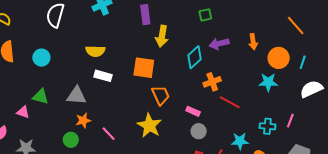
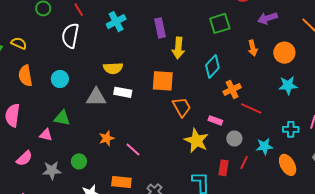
green square: (205, 15) -> (220, 23), size x1.5
orange arrow: (253, 42) -> (253, 48), moved
purple arrow: (219, 44) -> (268, 18), moved
orange circle: (279, 58) -> (284, 53), moved
gray triangle: (77, 96) -> (96, 97), moved
yellow star: (149, 126) -> (196, 141), moved
gray circle: (199, 131) -> (234, 138), moved
green circle: (71, 140) -> (79, 161), moved

